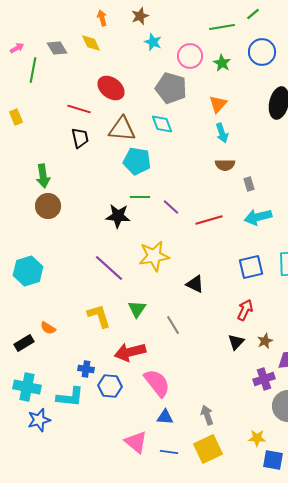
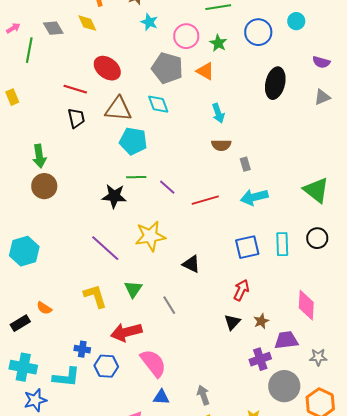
orange triangle: (218, 104) -> (205, 71), moved, turned -42

